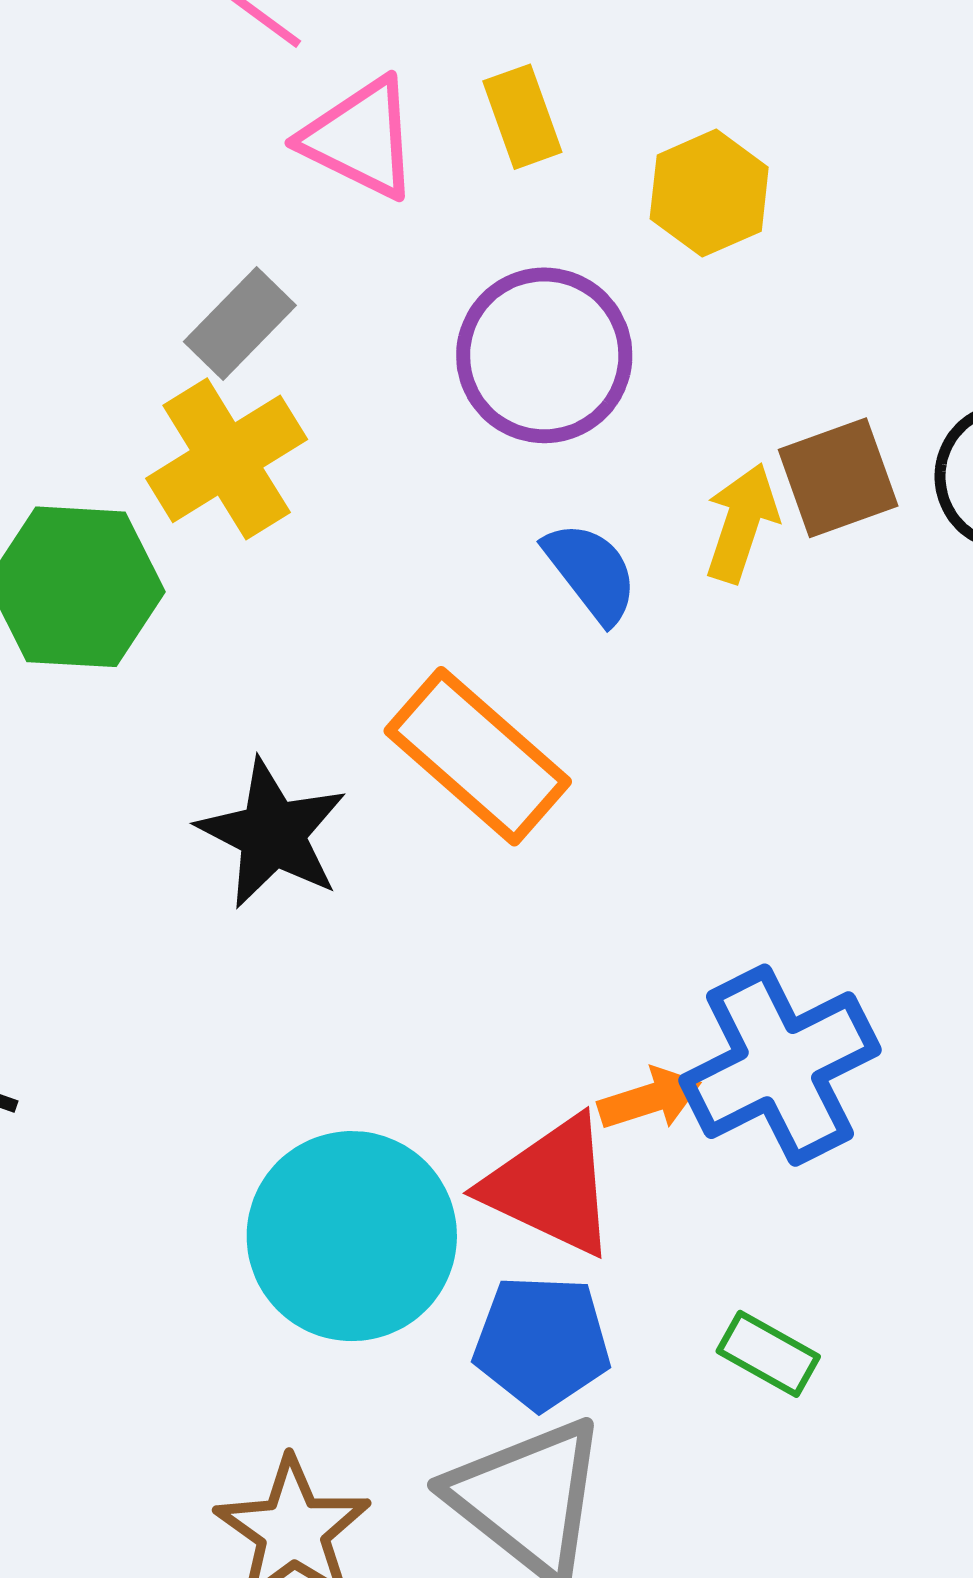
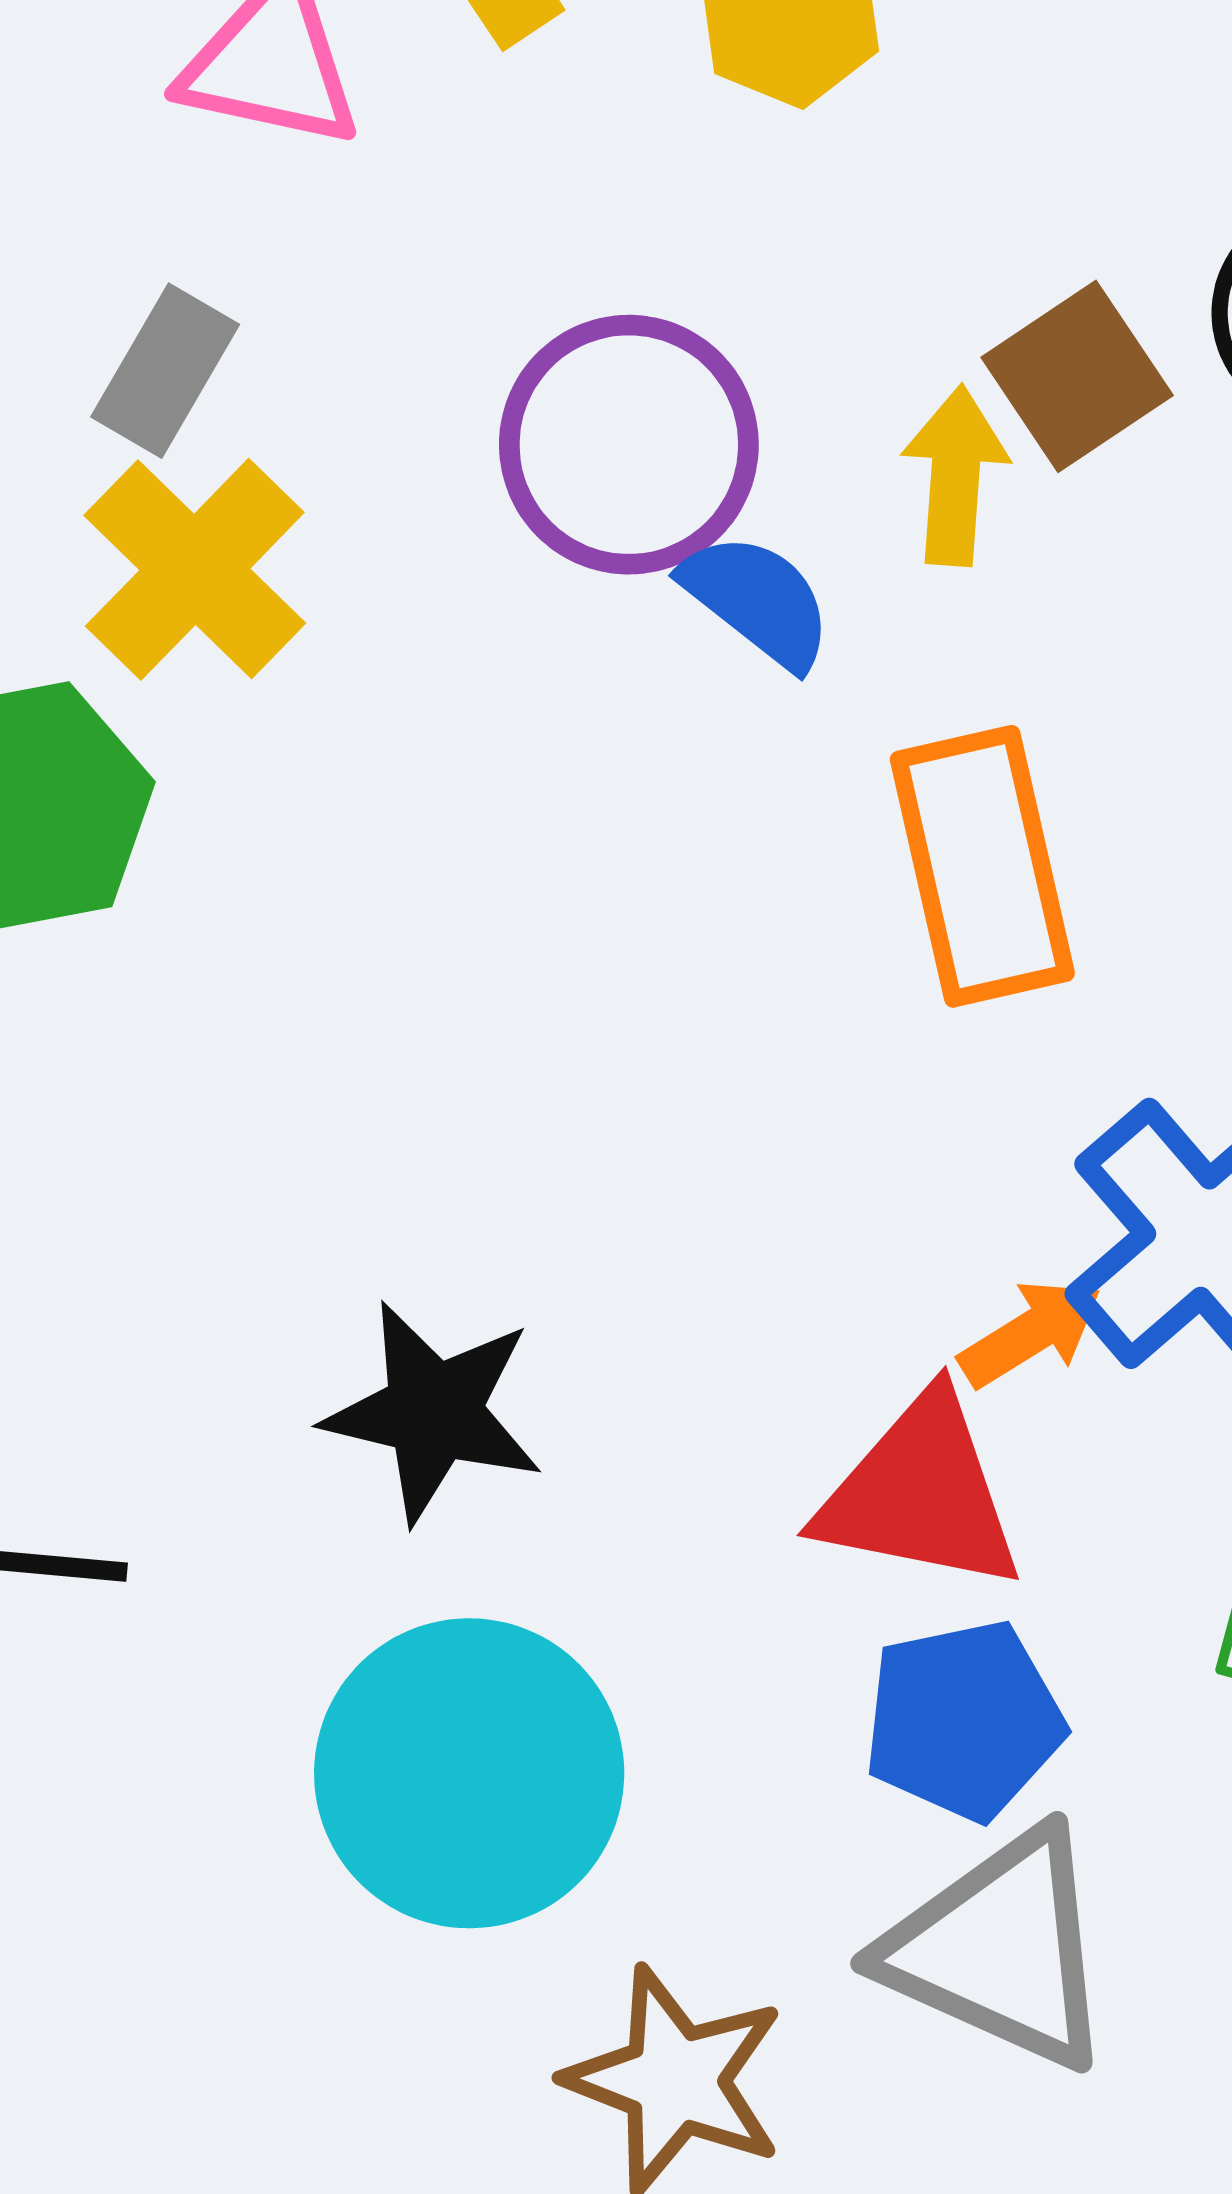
purple circle: (544, 355) -> (629, 445), moved
orange rectangle: (478, 756) -> (982, 866), moved, turned 50
black star: (272, 834) -> (433, 1412), moved
cyan circle: (352, 1236) -> (469, 1773), moved

